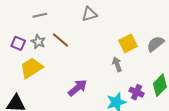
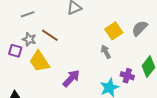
purple square: (18, 43) -> (15, 51), moved
yellow trapezoid: (31, 68) -> (39, 61), moved, turned -85

